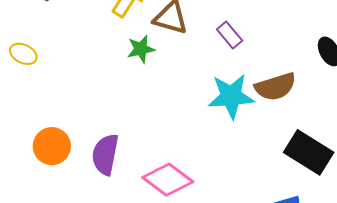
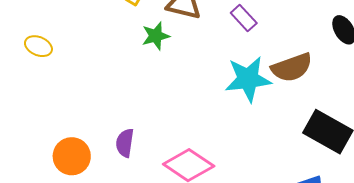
orange circle: (52, 146) -> (72, 156), moved
purple semicircle: (105, 154) -> (125, 143), size x0.7

